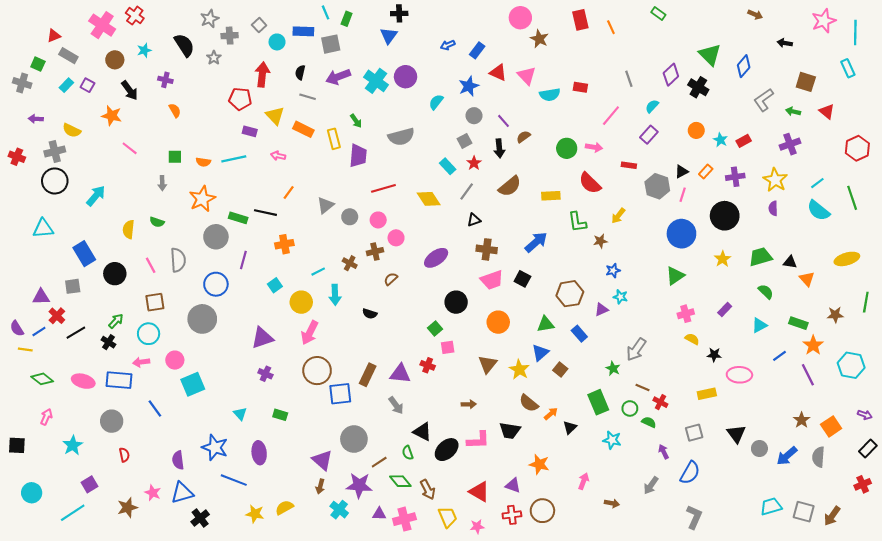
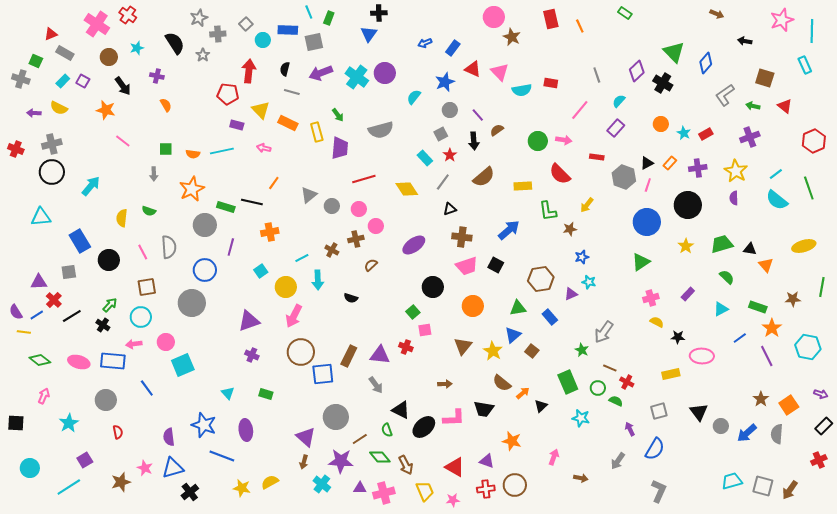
yellow semicircle: (72, 130) -> (59, 108), moved

